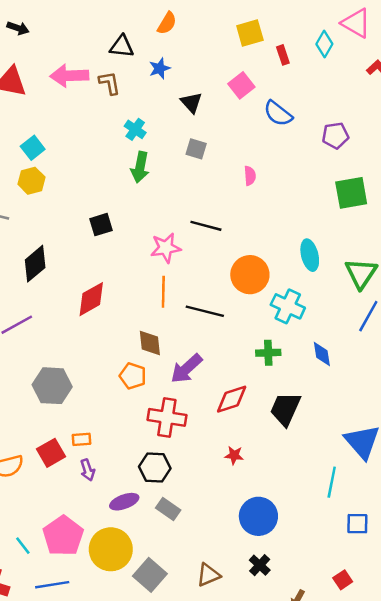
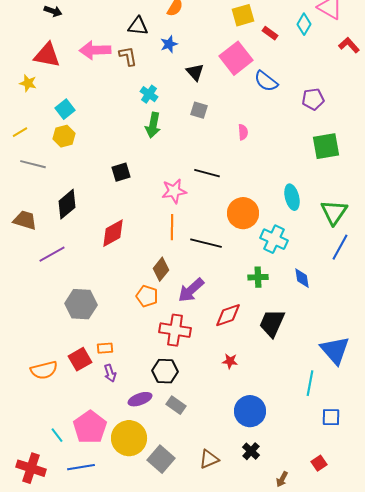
red rectangle: (283, 55) -> (270, 33), turned -35
pink square: (241, 85) -> (236, 58), size x1.5
brown diamond: (150, 343) -> (161, 269), turned 45

